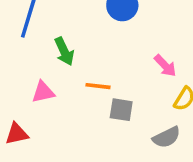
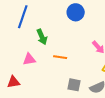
gray square: (121, 110) -> (74, 85), moved

